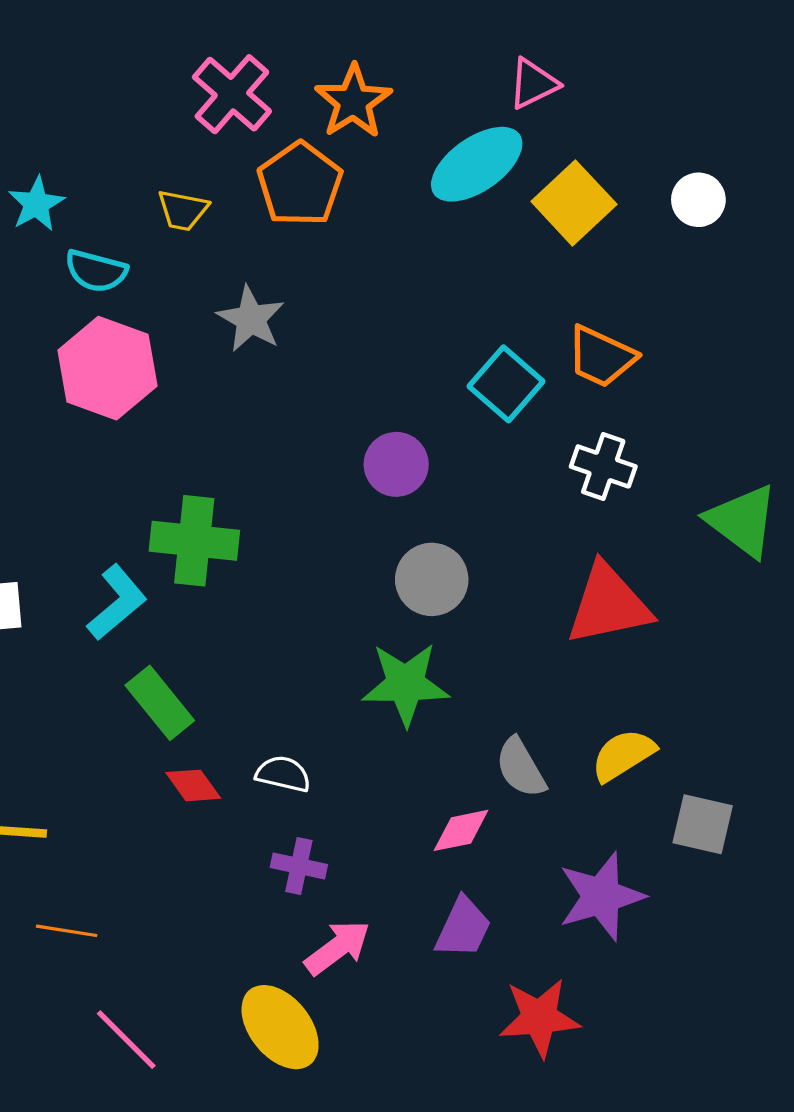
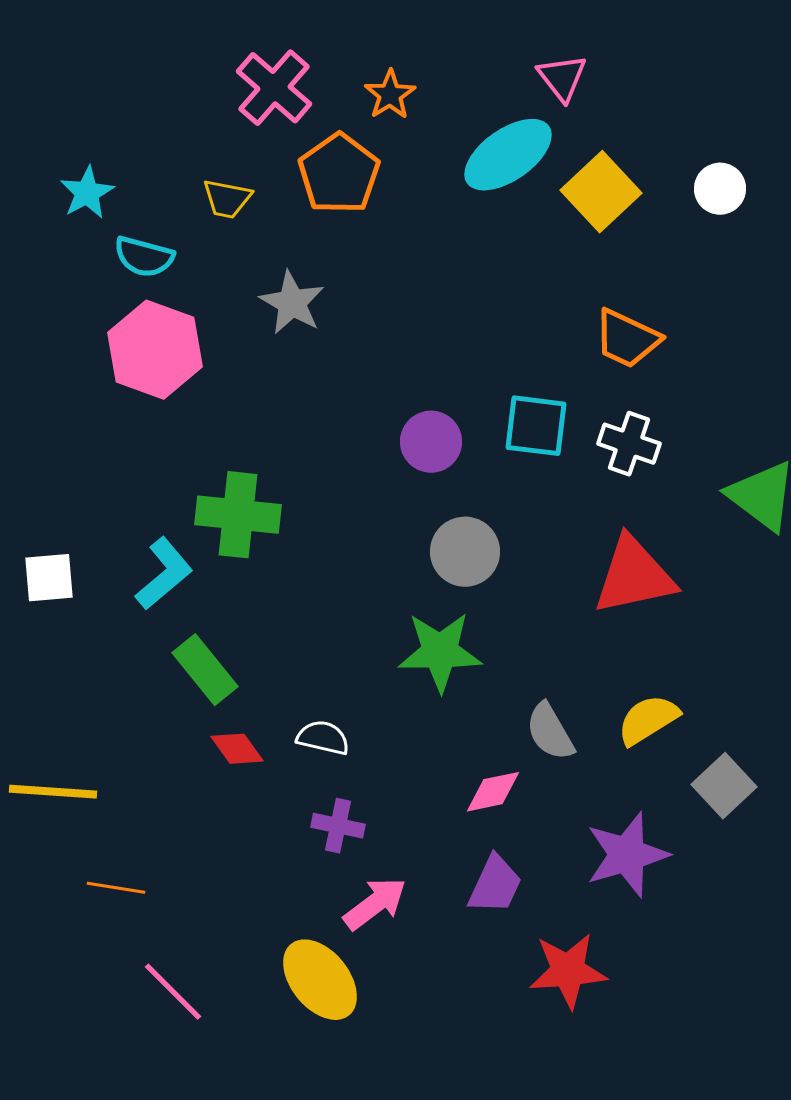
pink triangle: (533, 84) -> (562, 78), turned -42
orange star: (353, 101) -> (390, 95), size x0.7
cyan square: (506, 384) -> (536, 426), moved, turned -34
gray square: (703, 824) -> (724, 786), turned 34

